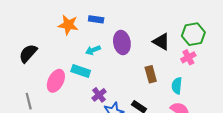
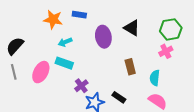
black triangle: (161, 42) -> (132, 28), moved
cyan arrow: (93, 50) -> (65, 42), moved
gray line: (29, 101) -> (14, 72), moved

